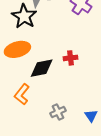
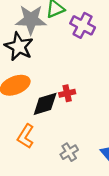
red cross: (70, 58) -> (67, 93), moved

